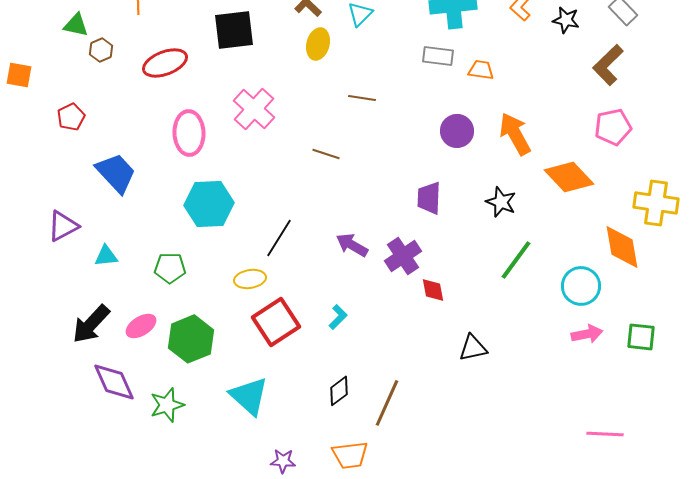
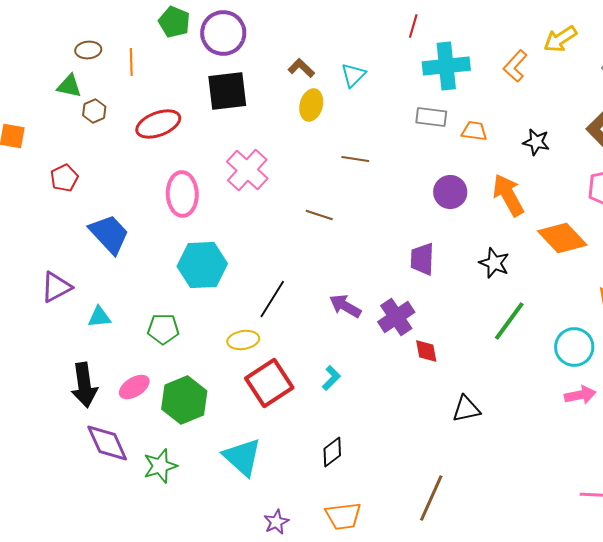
black star: (566, 20) -> (536, 142), moved
black arrow: (91, 324) -> (84, 385), turned -51
brown line: (387, 403) -> (431, 498), moved
purple star: (283, 461) -> (276, 522), turned -30

